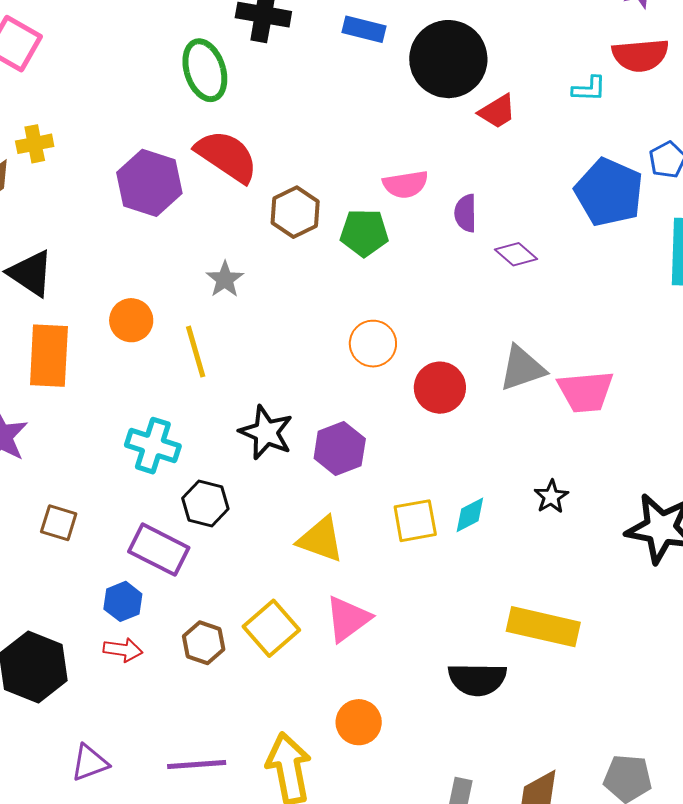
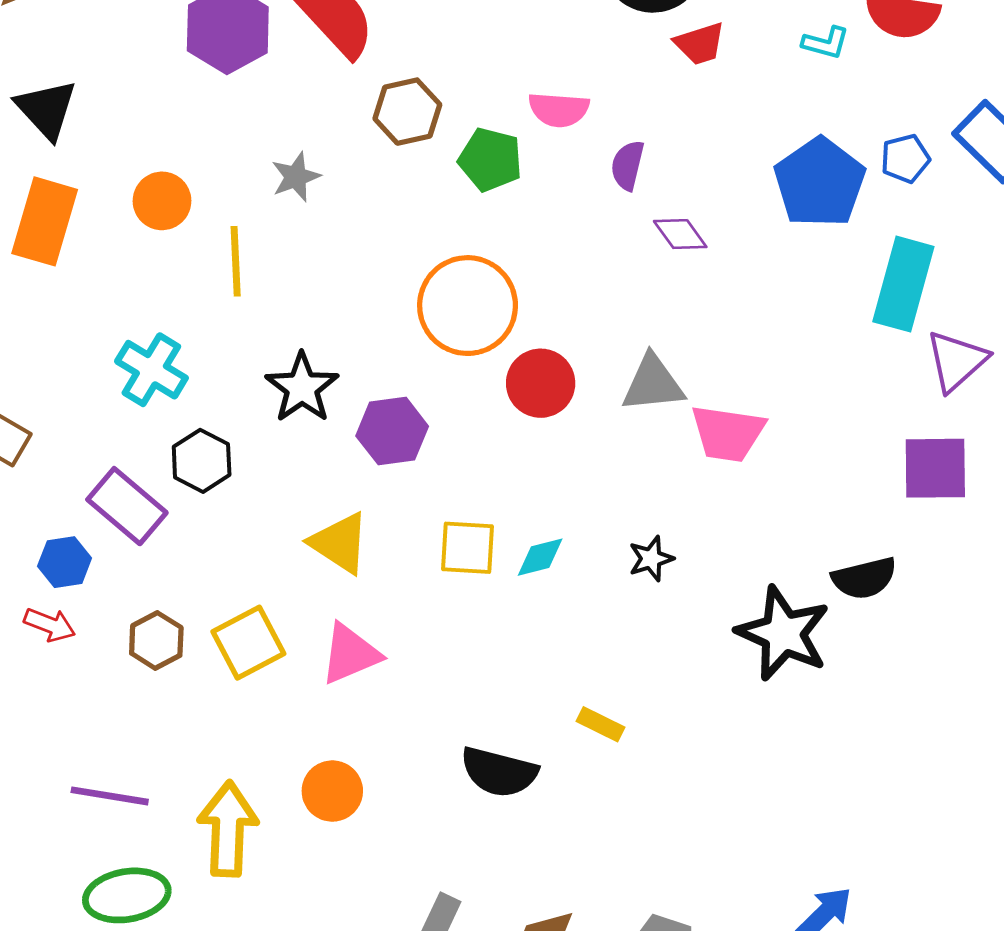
orange circle: (373, 344) -> (468, 306), size x1.6
yellow rectangle: (543, 627) -> (601, 724), size x0.5

